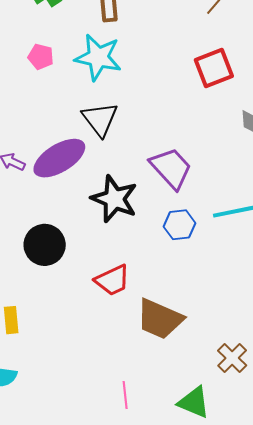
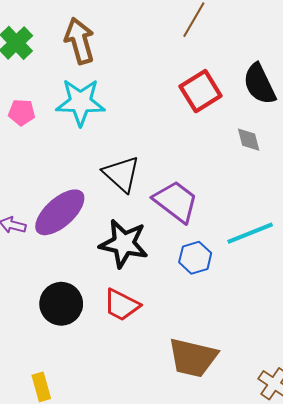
black triangle: (100, 119) -> (121, 174), moved
red trapezoid: (112, 280) -> (122, 305), moved, turned 63

